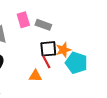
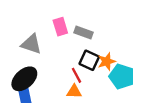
black square: (48, 49) -> (89, 60), turned 30
red line: (46, 62) -> (76, 75), moved

